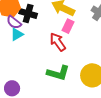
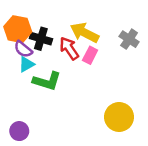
red arrow: (58, 42) -> (69, 48), moved
green L-shape: (58, 73) -> (47, 81), moved

